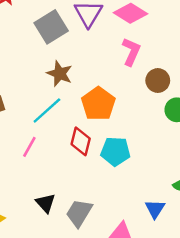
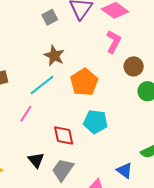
gray square: (51, 27) -> (50, 17), size x0.6
red diamond: (81, 141) -> (64, 135), moved, turned -30
blue triangle: (155, 209) -> (125, 170), turned -30

